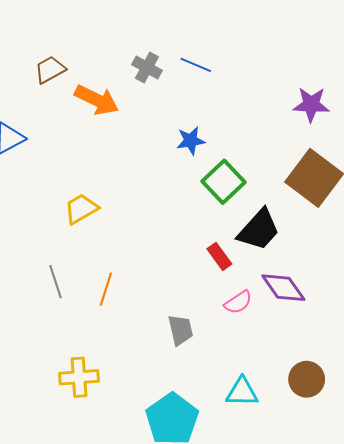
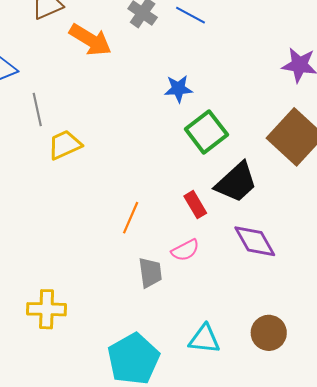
gray line: (55, 282) -> (37, 110), moved
orange line: (106, 289) -> (131, 218), moved
pink semicircle: (238, 302) -> (185, 250), moved

